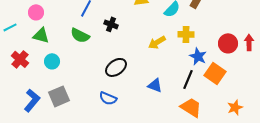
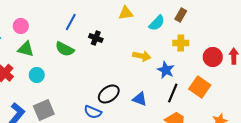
yellow cross: (186, 34) -> (181, 43), moved
yellow arrow: (157, 42) -> (142, 56), turned -138
blue star: (198, 56) -> (166, 70), moved
black ellipse: (116, 67) -> (109, 94), moved

